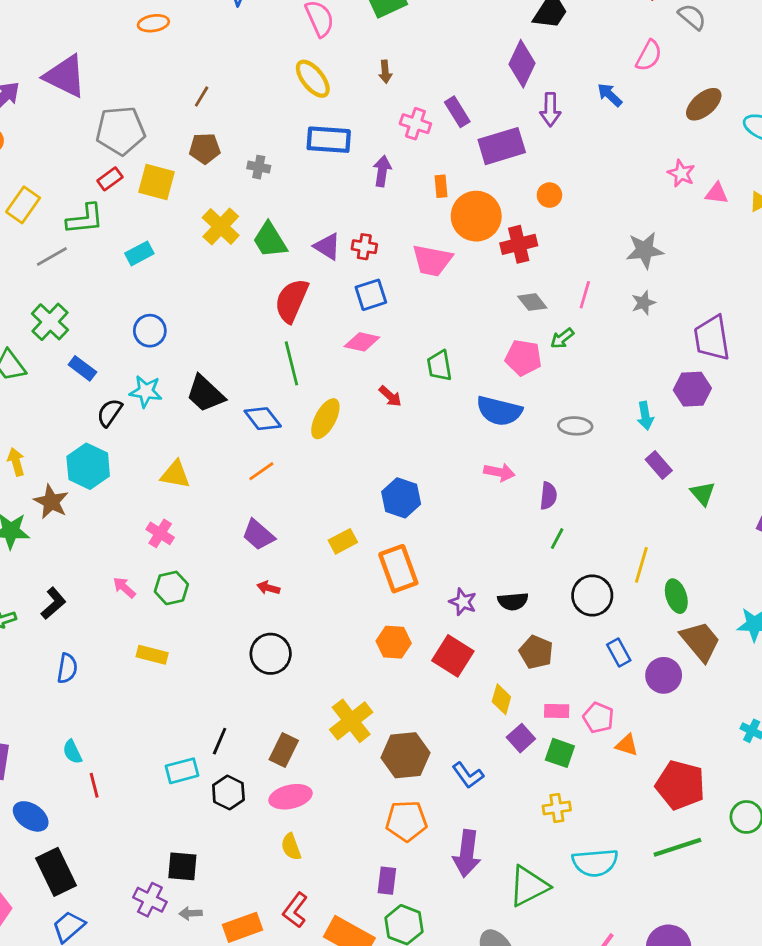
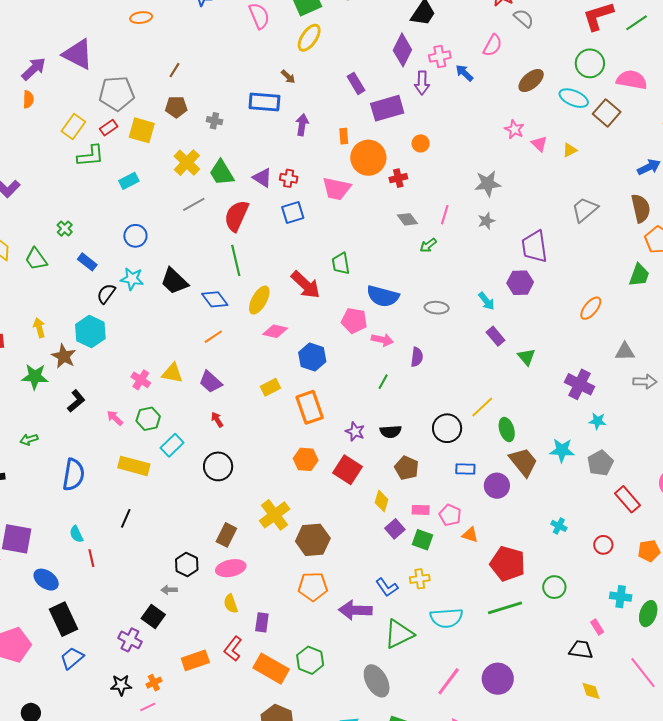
brown arrow: (385, 72) -> (288, 77), moved, turned -42
yellow ellipse: (313, 79) -> (309, 38), moved, turned 72
pink cross: (415, 124) -> (440, 56), moved, turned -30
pink triangle: (717, 193) -> (539, 144), turned 36
yellow rectangle: (23, 205) -> (73, 127), moved
red cross: (519, 244) -> (398, 178), size x0.7
gray line: (52, 257) -> (194, 204), moved
green cross: (50, 322) -> (65, 229), size x0.6
pink diamond: (362, 342) -> (275, 331), moved
pink pentagon: (523, 358) -> (354, 321), moved
red arrow: (390, 396) -> (306, 285), size x1.8
cyan arrow: (645, 416) -> (486, 301), turned -30
yellow triangle: (175, 475) -> (172, 373), moved
green line: (557, 539) -> (383, 382), moved
yellow line: (641, 565) -> (482, 407), turned 30
red arrow: (268, 588) -> (217, 420), turned 42
black L-shape: (53, 603) -> (76, 401), moved
blue rectangle: (619, 653) -> (465, 469), turned -60
yellow rectangle: (152, 655) -> (134, 466), size x1.4
blue semicircle: (67, 668) -> (73, 475), size x1.5
black line: (220, 741) -> (126, 518), moved
cyan rectangle: (182, 771) -> (172, 445), moved, turned -30
blue L-shape: (468, 775) -> (387, 587), moved
purple arrow: (467, 853) -> (355, 610), turned 84
black square: (182, 866) -> (153, 617), turned 30
purple rectangle: (387, 881) -> (262, 622), moved
gray arrow: (191, 913) -> (169, 590), moved

